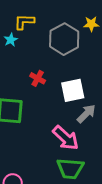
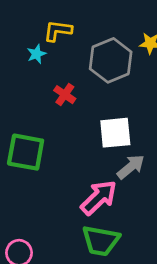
red cross: (38, 78) -> (65, 95), moved
pink arrow: (66, 138) -> (99, 198), turned -92

